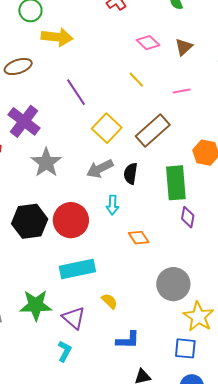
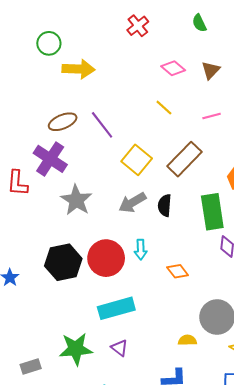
brown ellipse: (18, 67) -> (63, 122), moved
cyan arrow: (113, 205) -> (141, 250), moved
yellow semicircle: (109, 301) -> (187, 340), moved, turned -42
purple triangle: (74, 318) -> (120, 348), moved, size x0.7

